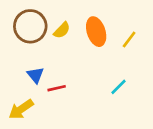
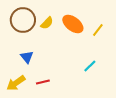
orange ellipse: (96, 32) -> (73, 24), turned -35
red line: (57, 88) -> (43, 82), moved

